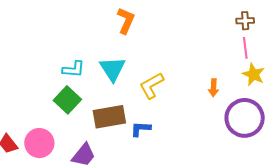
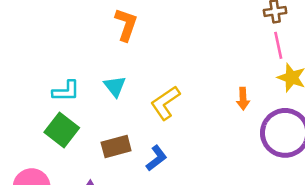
cyan triangle: (113, 69) -> (115, 86), size x0.7
brown rectangle: (109, 117) -> (116, 146), size x0.7
blue L-shape: (141, 129) -> (156, 158), turned 145

